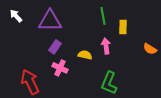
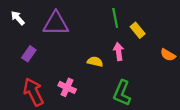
yellow rectangle: (123, 27) -> (138, 30), turned -40
purple rectangle: (55, 47) -> (29, 54), moved
pink cross: (60, 68) -> (67, 87), moved

